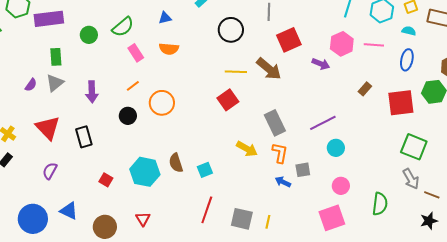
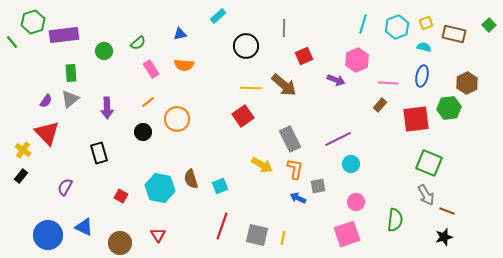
green semicircle: (123, 27) -> (138, 43), size x0.7
red square: (289, 40) -> (304, 56), size x0.7
pink line: (374, 45) -> (388, 83), moved
red triangle: (48, 128) -> (47, 133), moved

